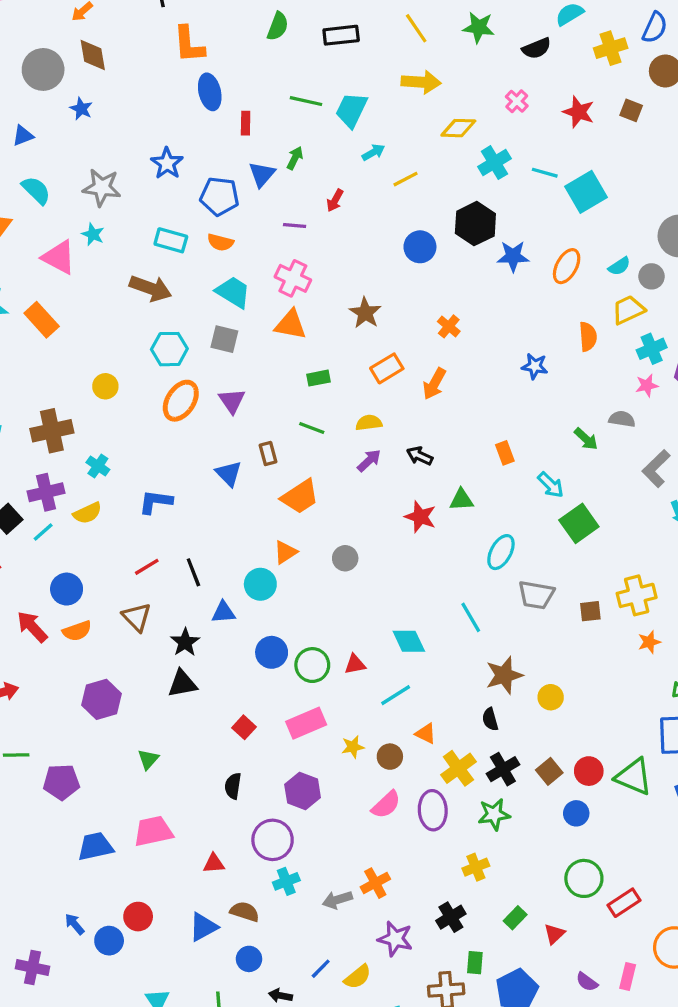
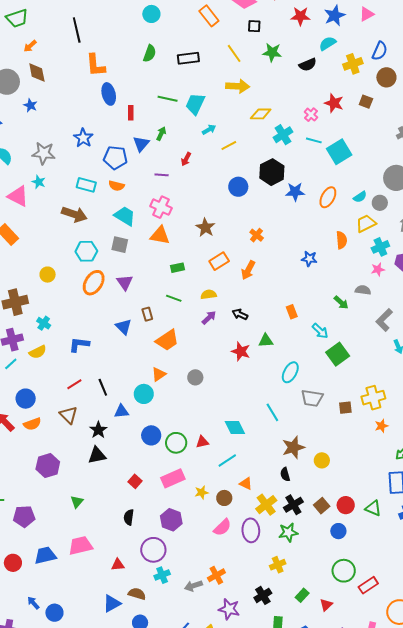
pink cross: (517, 101) -> (311, 115), moved
green triangle: (634, 777) -> (373, 508), size x0.7
red circle: (138, 917) -> (13, 563), moved

